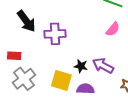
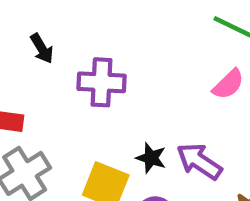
black arrow: (26, 21) -> (42, 49), size x0.6

